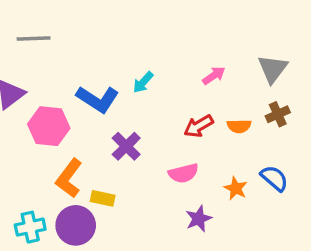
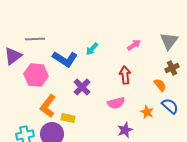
gray line: (34, 39) -> (35, 39), moved
red arrow: (199, 126) -> (125, 75), turned 114
orange semicircle: (239, 126) -> (160, 85), moved, turned -128

